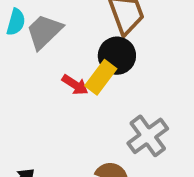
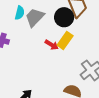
black circle: (117, 56) -> (64, 17), moved

